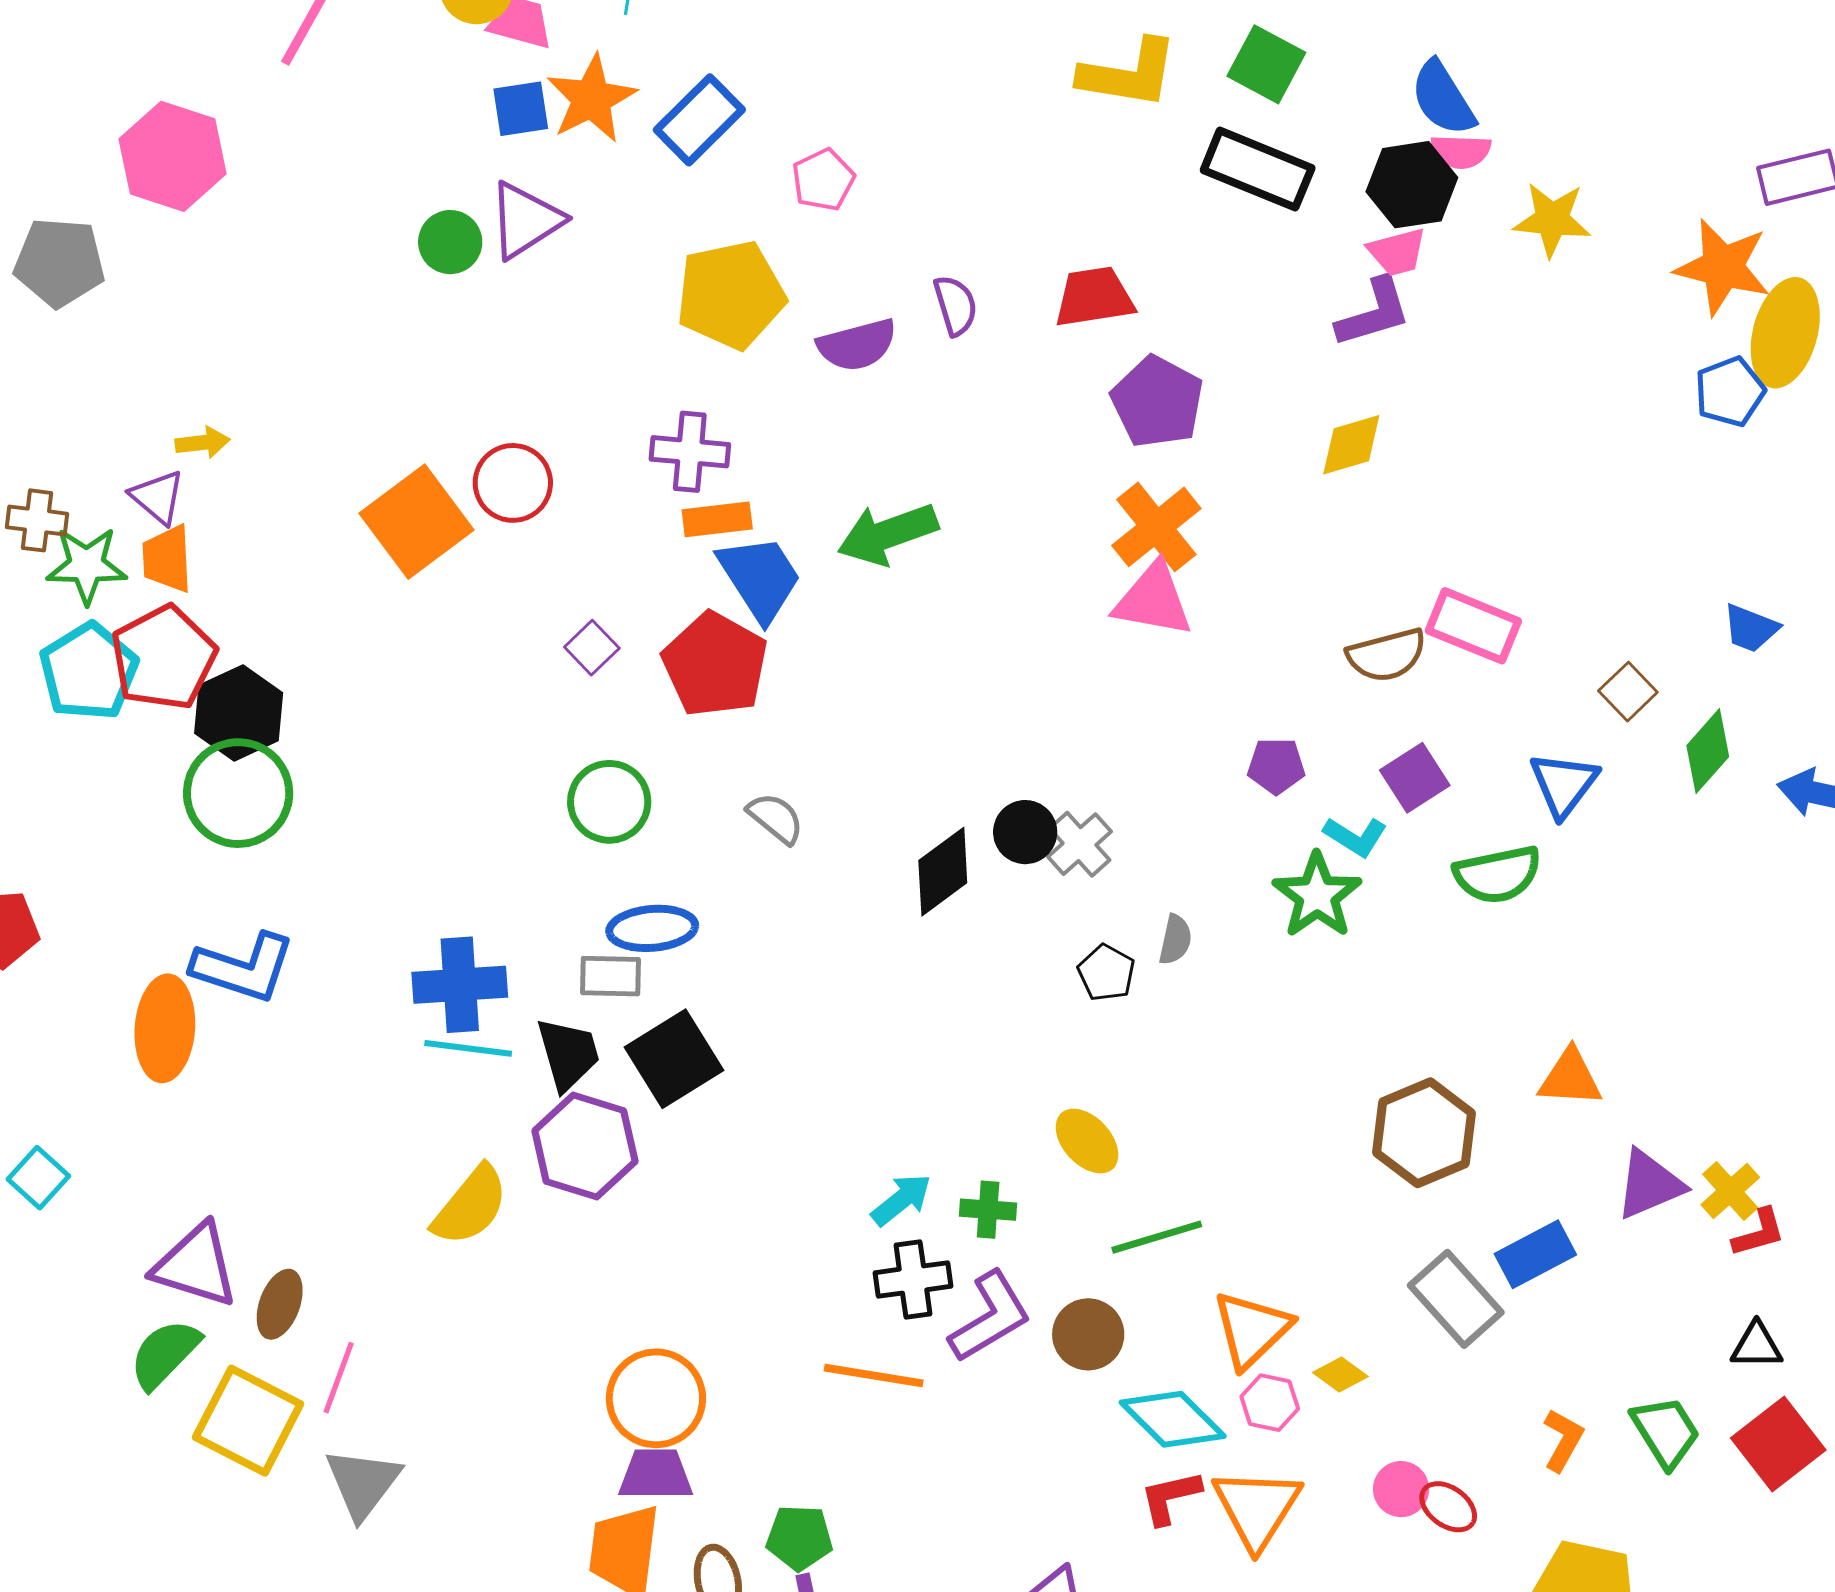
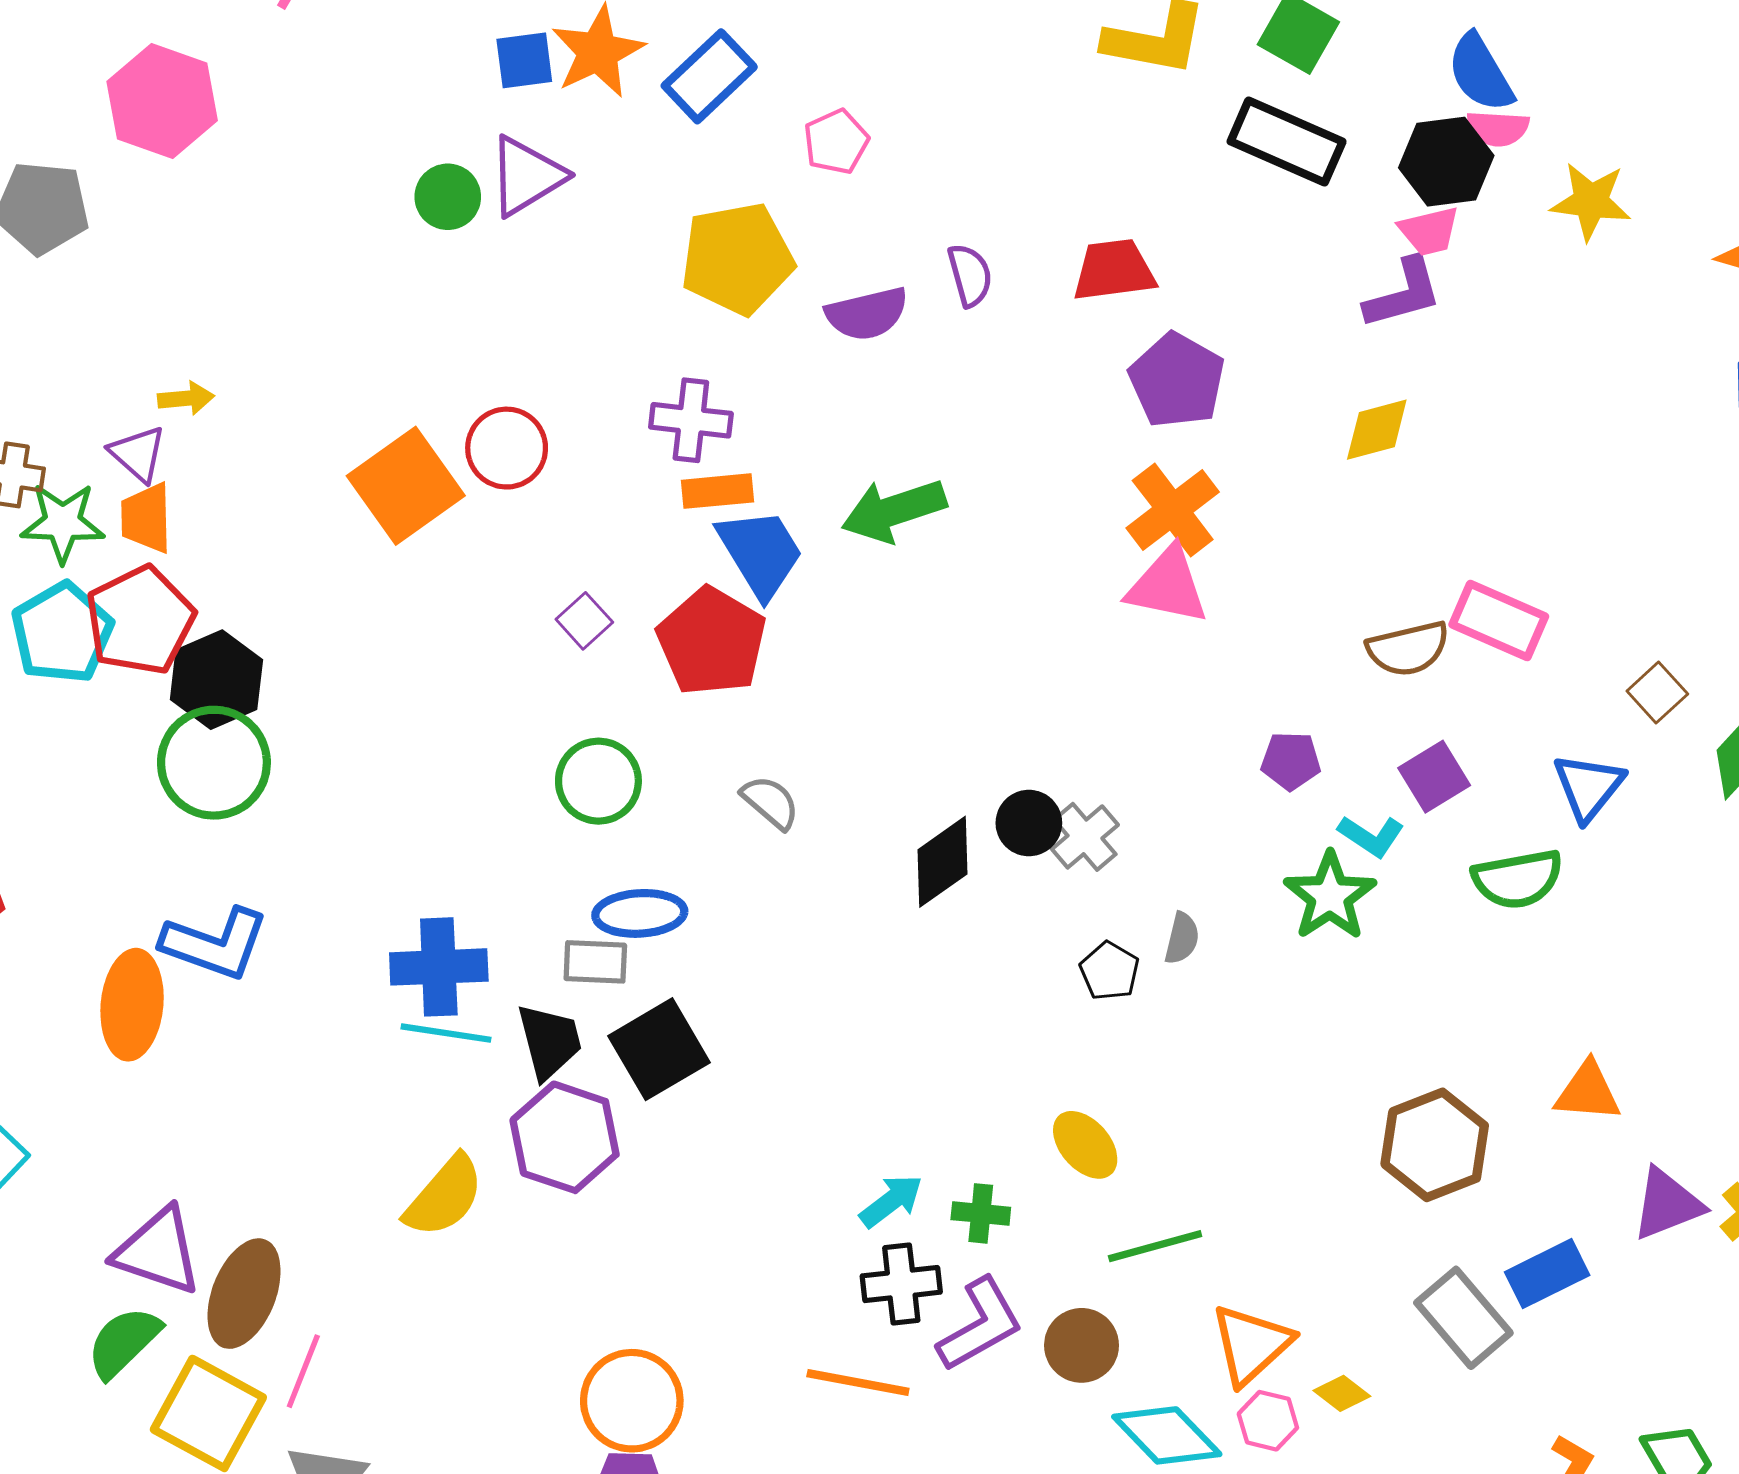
brown ellipse: (280, 1304) -> (244, 1294), size x1.5

